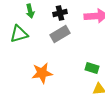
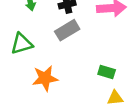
green triangle: (19, 34) -> (22, 44), moved

